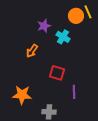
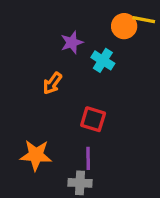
yellow line: (88, 12) -> (144, 20), turned -56
purple line: (74, 92) -> (88, 158), moved

